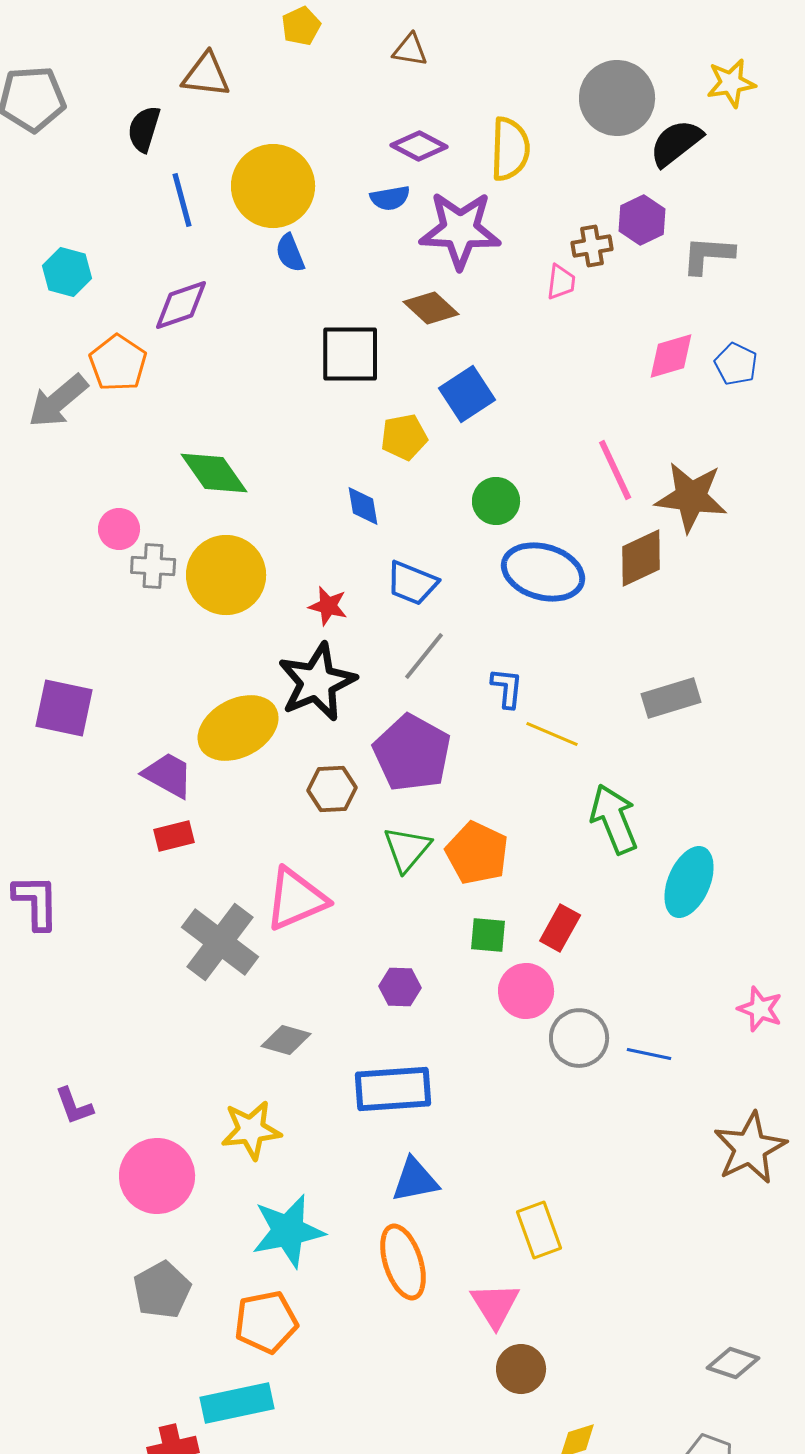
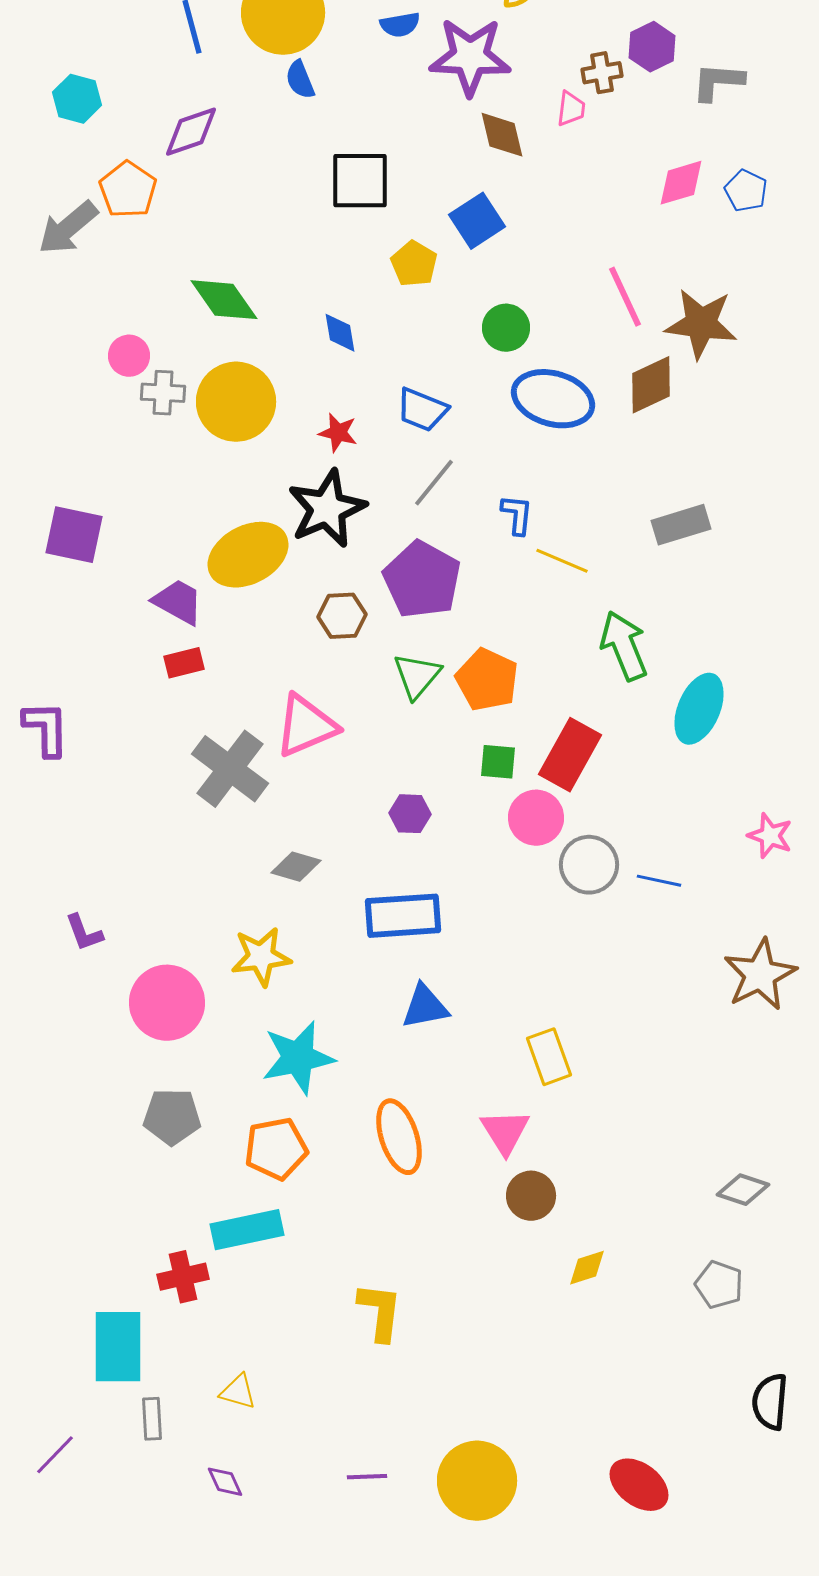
brown diamond: (431, 308) -> (502, 135), moved, turned 34
yellow pentagon: (404, 437) -> (414, 264), turned -30
blue diamond: (363, 506) -> (340, 333), moved
red rectangle: (560, 928) -> (570, 755), size x1.5
orange ellipse: (403, 1262) -> (399, 1137), moved
gray pentagon: (162, 1290) -> (172, 1117), turned 30

